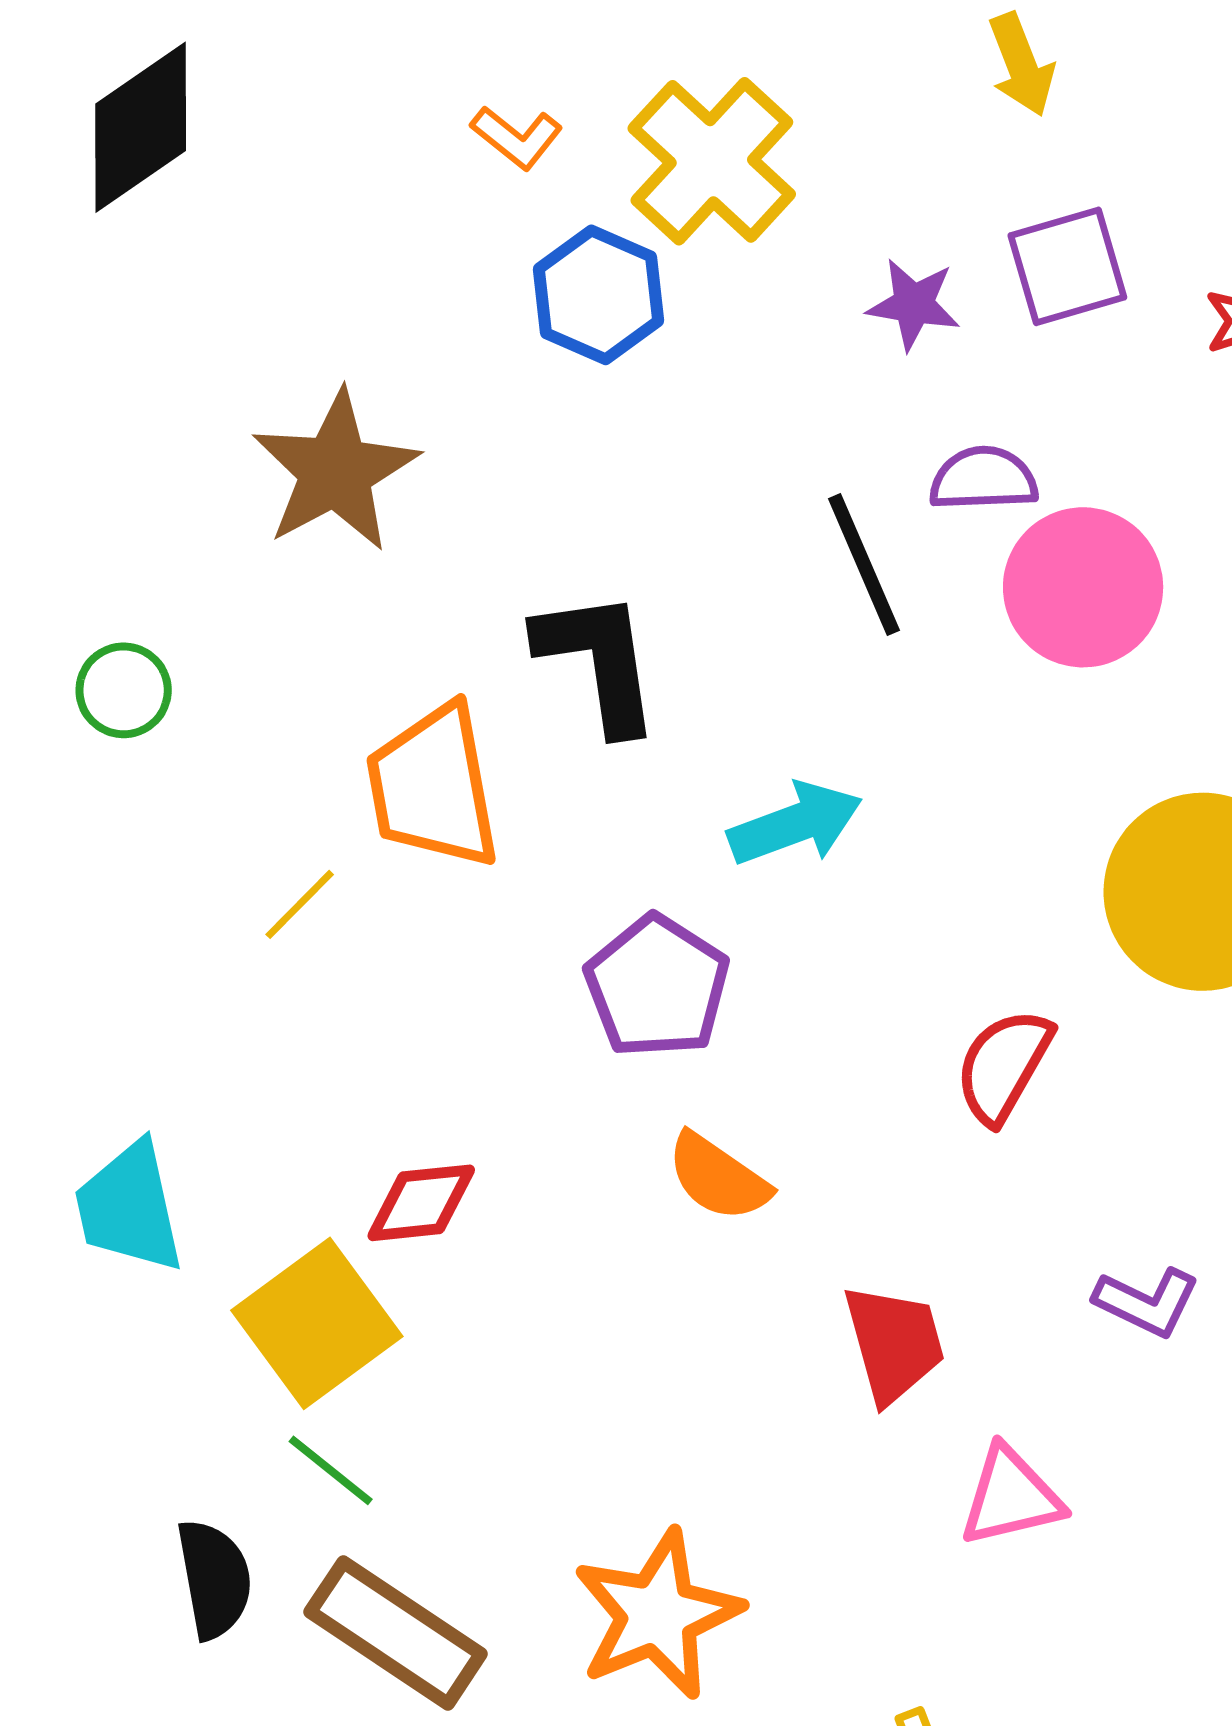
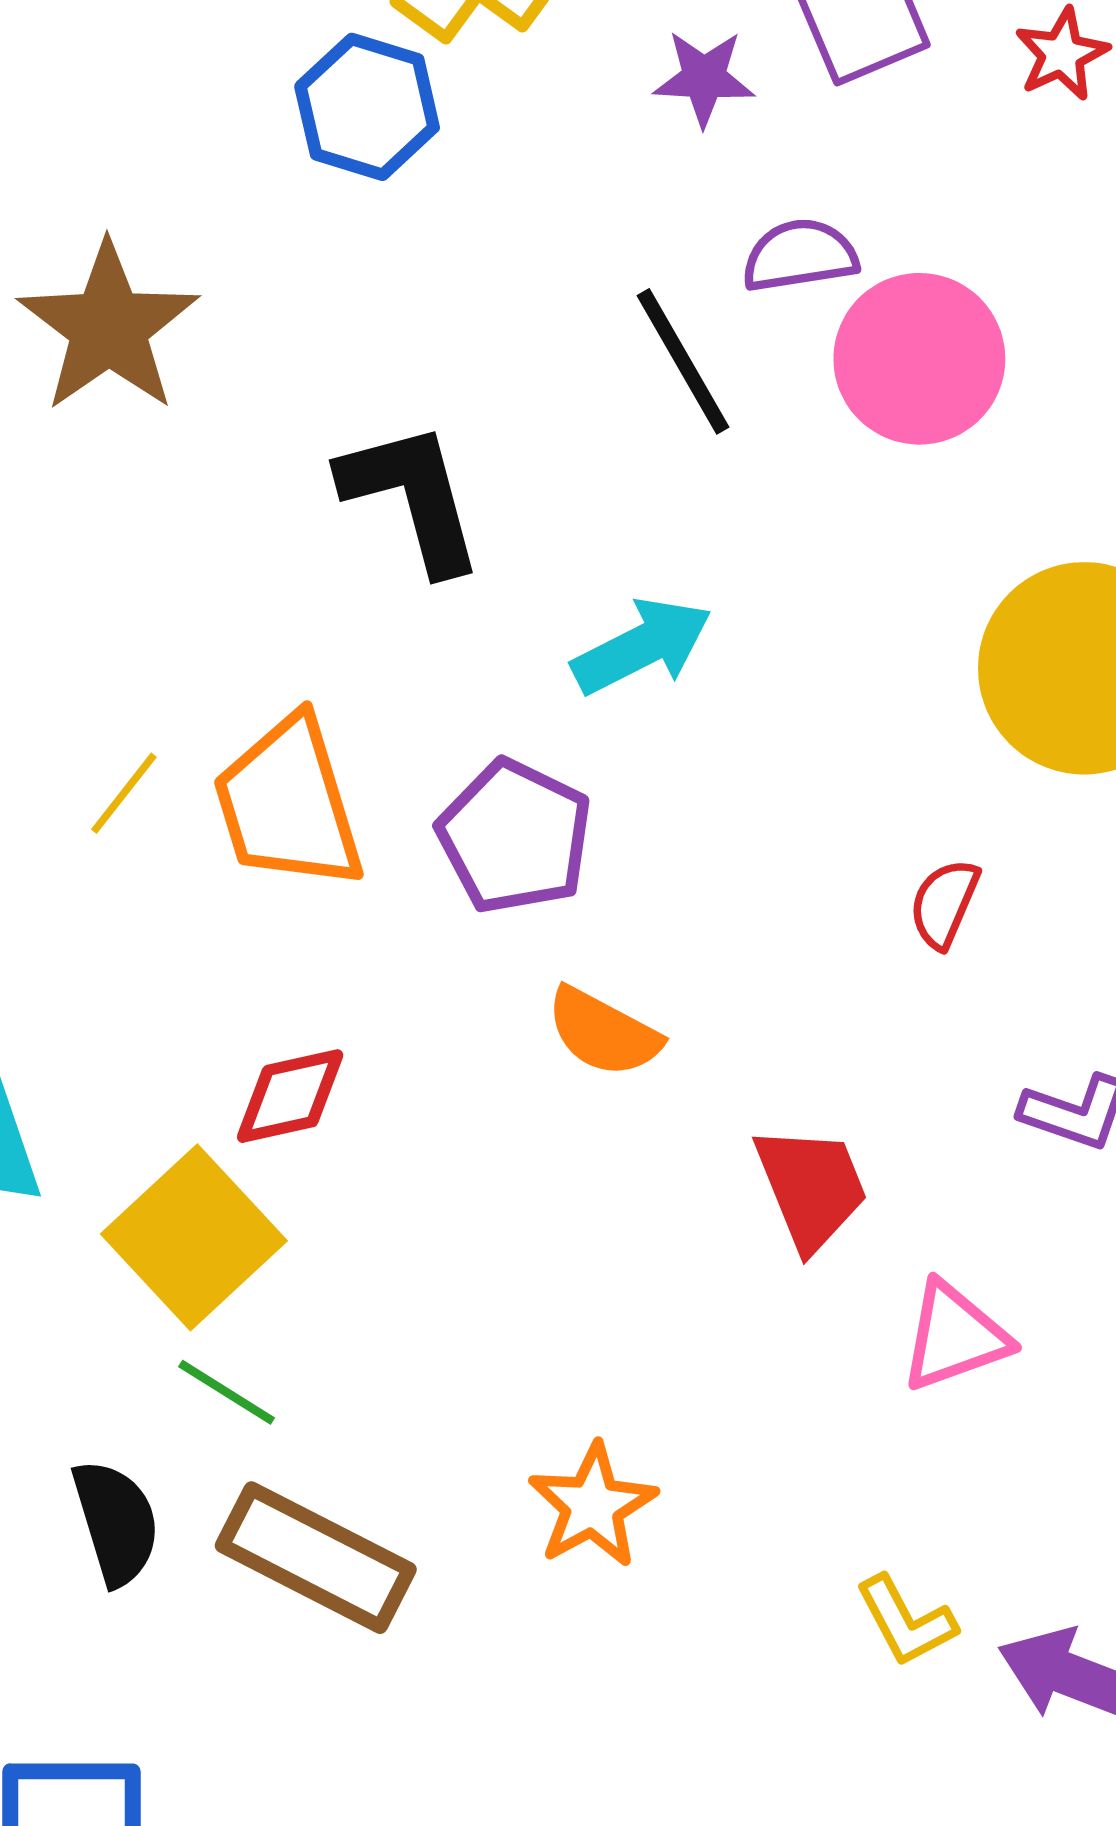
orange trapezoid: (433, 787) -> (288, 804), moved
red semicircle: (1004, 1066) -> (944, 903), moved, size x0.7
orange star: (657, 1615) -> (593, 1506), size x0.7

